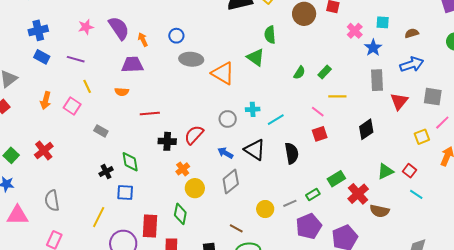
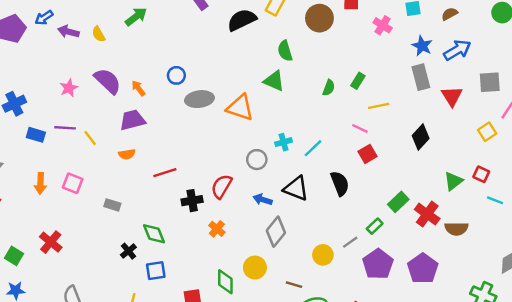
blue star: (373, 48) -> (422, 46), moved
blue rectangle: (42, 57) -> (36, 135), moved
yellow line: (87, 86) -> (90, 138), moved
yellow circle: (195, 188) -> (255, 268), moved

